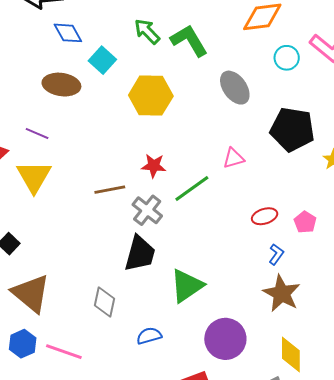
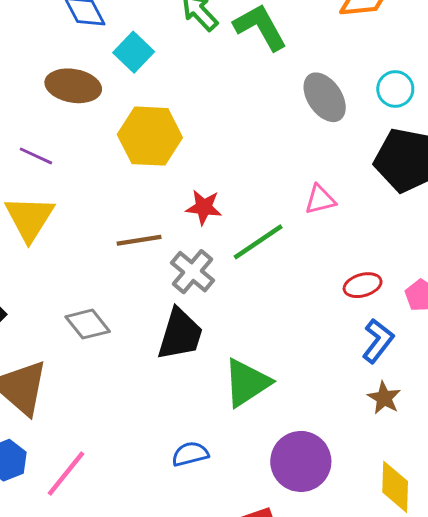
cyan circle: (287, 58) -> (395, 89), moved
yellow hexagon: (151, 96) -> (150, 136), moved
blue L-shape: (276, 254) -> (378, 341), size x1.4
brown star: (282, 294) -> (384, 398), size x0.6
gray diamond: (104, 302) -> (88, 324), moved, turned -52
pink line: (64, 352) -> (66, 474), turned -72

